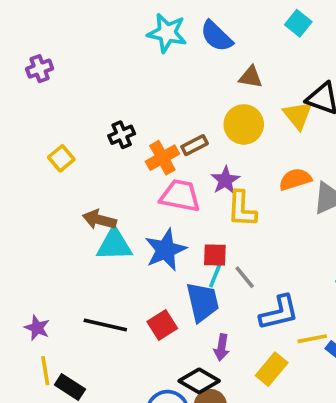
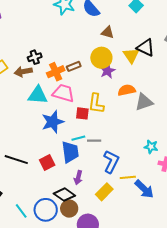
purple star: (225, 180) -> (107, 71), moved
brown arrow: (99, 220) -> (23, 72), moved, turned -30
cyan triangle: (114, 245) -> (38, 95), moved
red square: (215, 255) -> (82, 113), moved
cyan line: (215, 275) -> (78, 138), turned 48
gray line: (245, 277) -> (94, 141), turned -56
blue L-shape: (279, 313) -> (111, 162), turned -55

